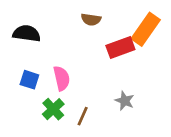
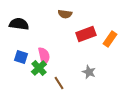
orange rectangle: (146, 29) -> (110, 39), moved, size x0.7
green cross: (53, 109) -> (39, 68), moved
brown line: (83, 116) -> (59, 83), turned -56

